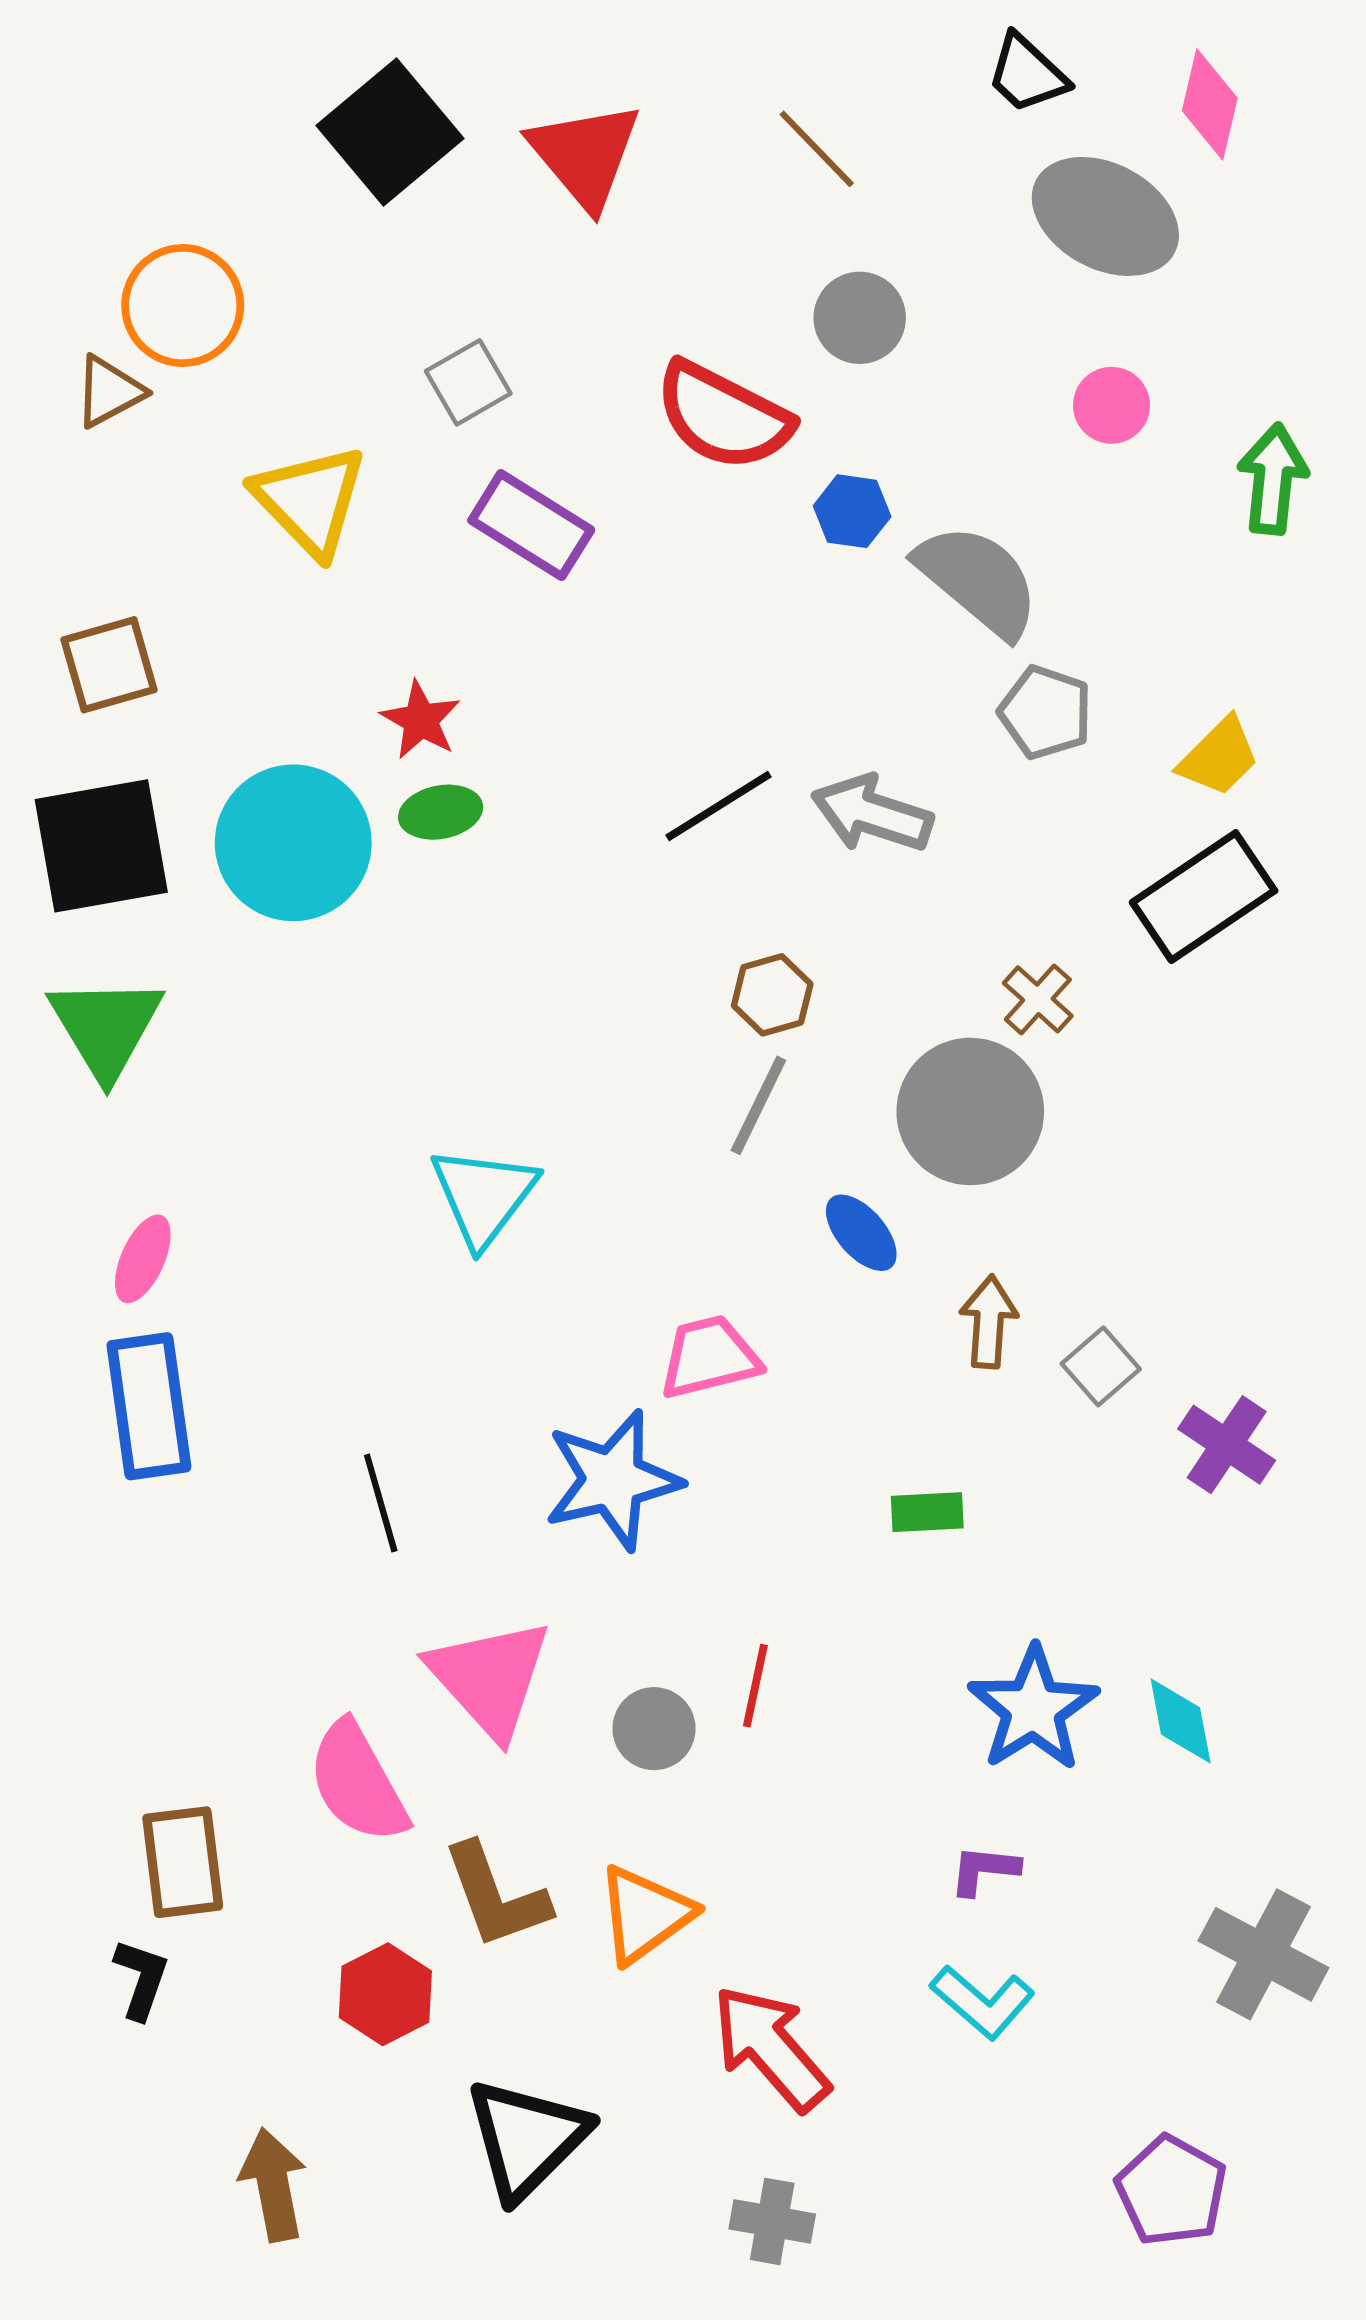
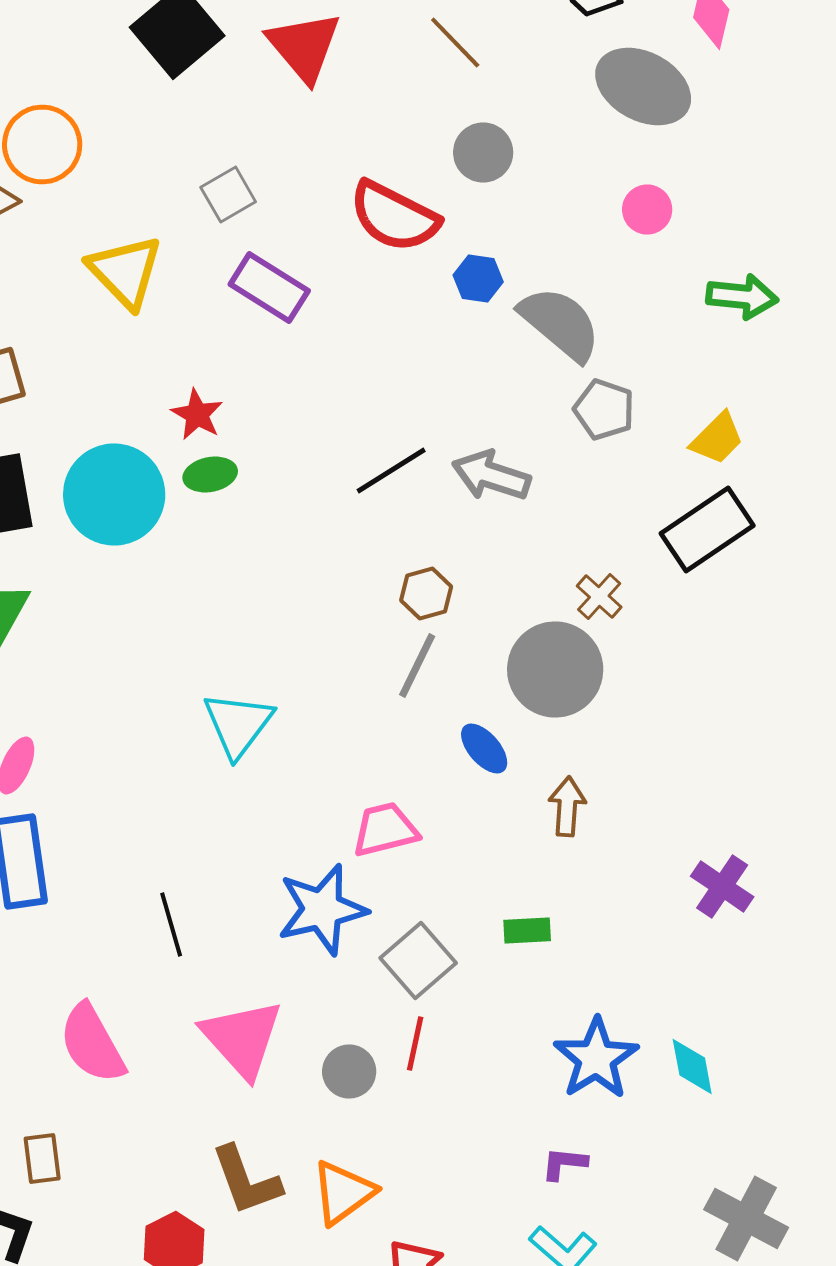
green arrow: (1273, 479) -> (742, 296), moved, turned 90
gray square: (1101, 1366) -> (418, 960), moved, size x1.5
pink semicircle: (358, 1782) -> (92, 1044), moved
brown rectangle: (183, 1862) -> (42, 1158), size x0.7

